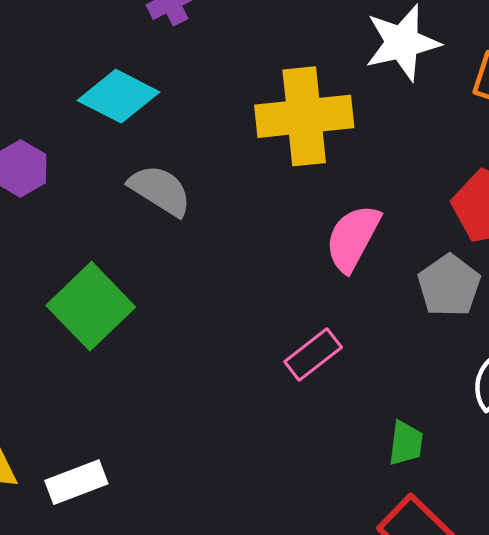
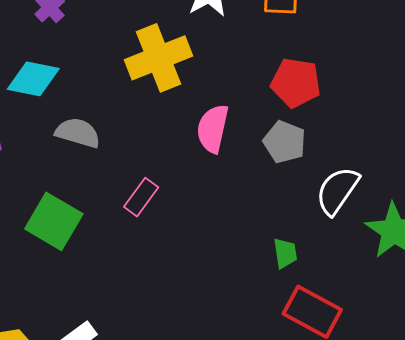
pink rectangle: (313, 355) -> (141, 197), moved

